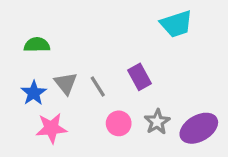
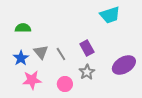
gray star: (157, 122) -> (87, 72), moved
pink circle: (119, 123) -> (65, 84), moved
purple ellipse: (199, 128) -> (124, 65), moved

